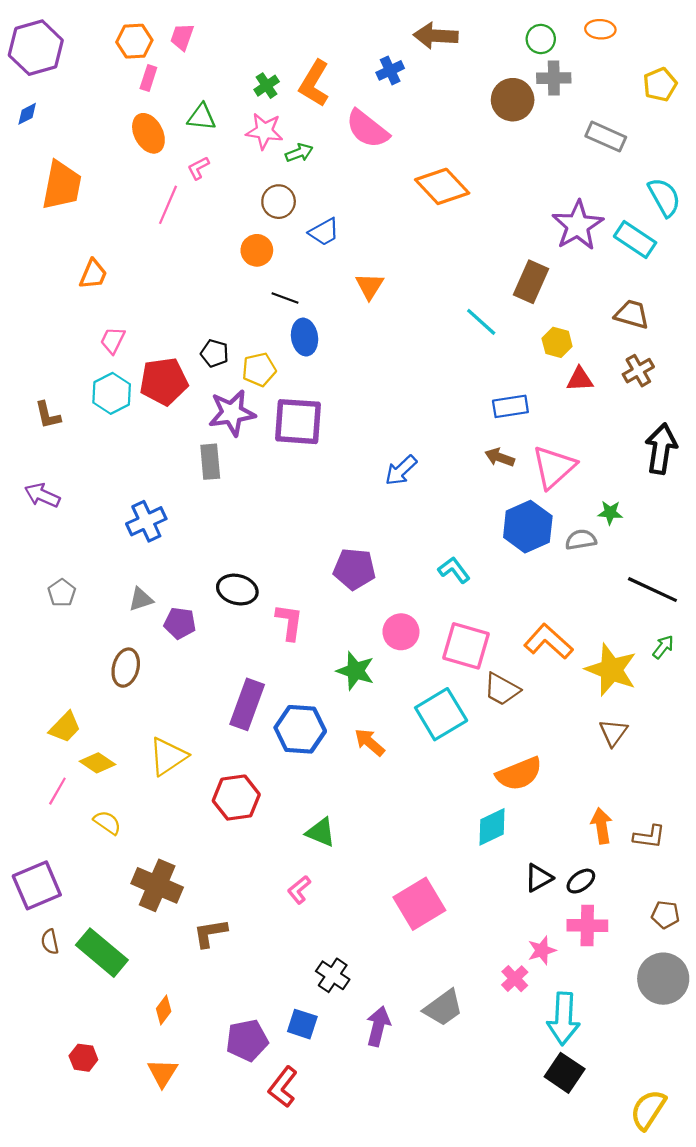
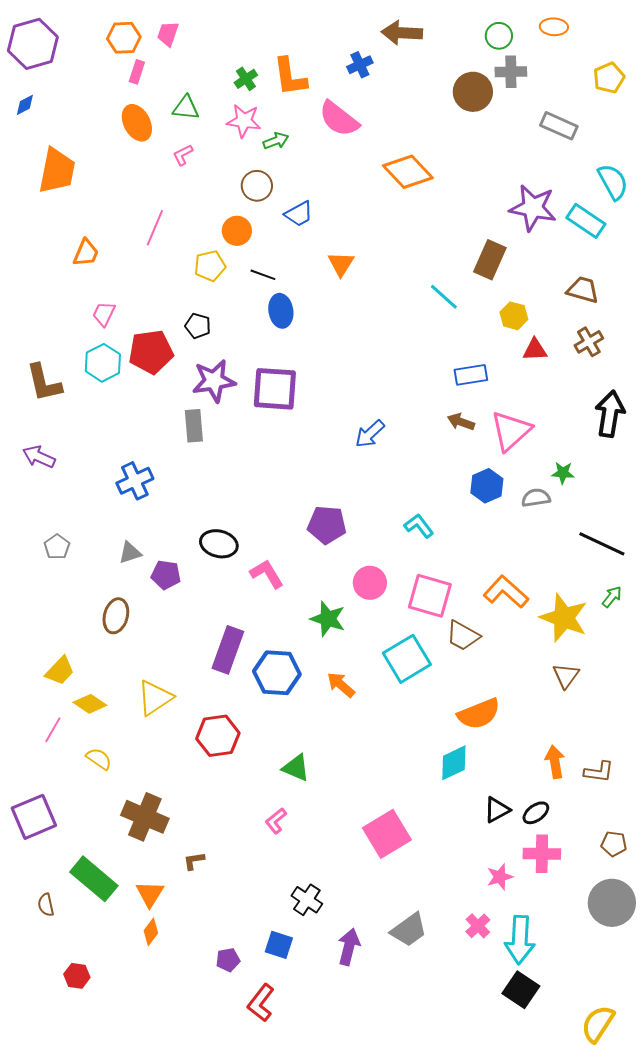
orange L-shape: (314, 83) -> (290, 77), turned -39
pink line: (168, 205) -> (155, 228), moved
purple star: (578, 225) -> (533, 208), turned -30
yellow pentagon: (259, 370) -> (210, 266), moved
brown L-shape: (48, 415) -> (44, 383), size x1.5
blue hexagon: (528, 527) -> (487, 486), size x0.7
pink L-shape: (289, 622) -> (267, 574), turned -39
brown L-shape: (210, 933) -> (194, 861), size x0.7
brown semicircle: (50, 942) -> (46, 905), moved
pink cross: (515, 979) -> (478, 926), moved
purple pentagon: (247, 1040) -> (228, 960), size x0.6
orange triangle: (163, 1073) -> (150, 894), moved

